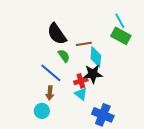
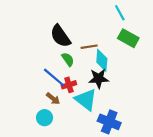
cyan line: (120, 21) -> (120, 13), moved
red cross: (81, 81) -> (69, 85), moved
brown arrow: (50, 93) -> (53, 99), turned -56
cyan triangle: (81, 94) -> (86, 100), size x1.6

